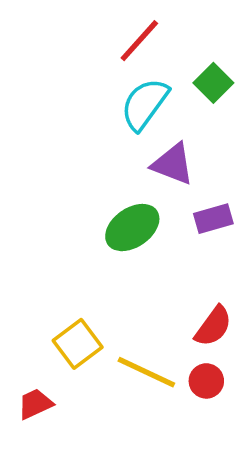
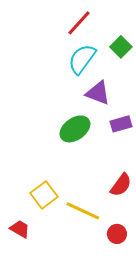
red circle: (206, 381) -> (117, 234), moved
red trapezoid: (35, 404) -> (20, 229), turned 55

